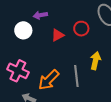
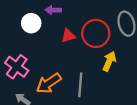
red circle: (81, 29) -> (96, 33), size x1.6
yellow arrow: (95, 61) -> (109, 61), moved

